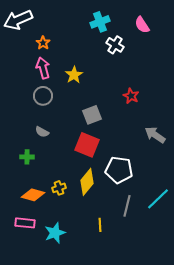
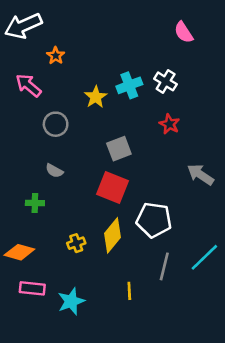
cyan cross: (100, 22) -> (129, 85), moved
white cross: (115, 45) -> (166, 81), moved
pink arrow: (43, 68) -> (28, 85), moved, turned -35
orange diamond: (33, 195) -> (19, 252), moved

